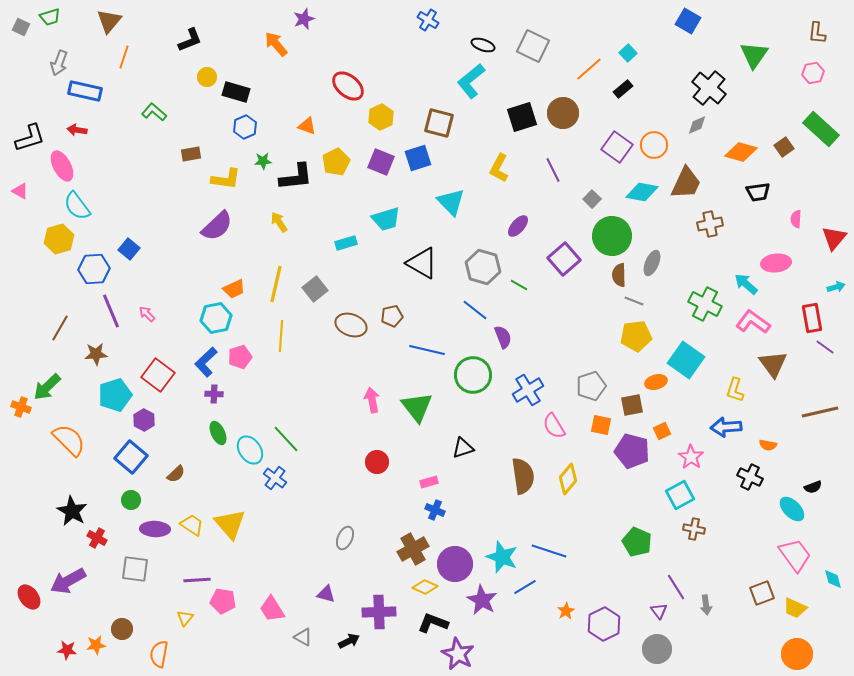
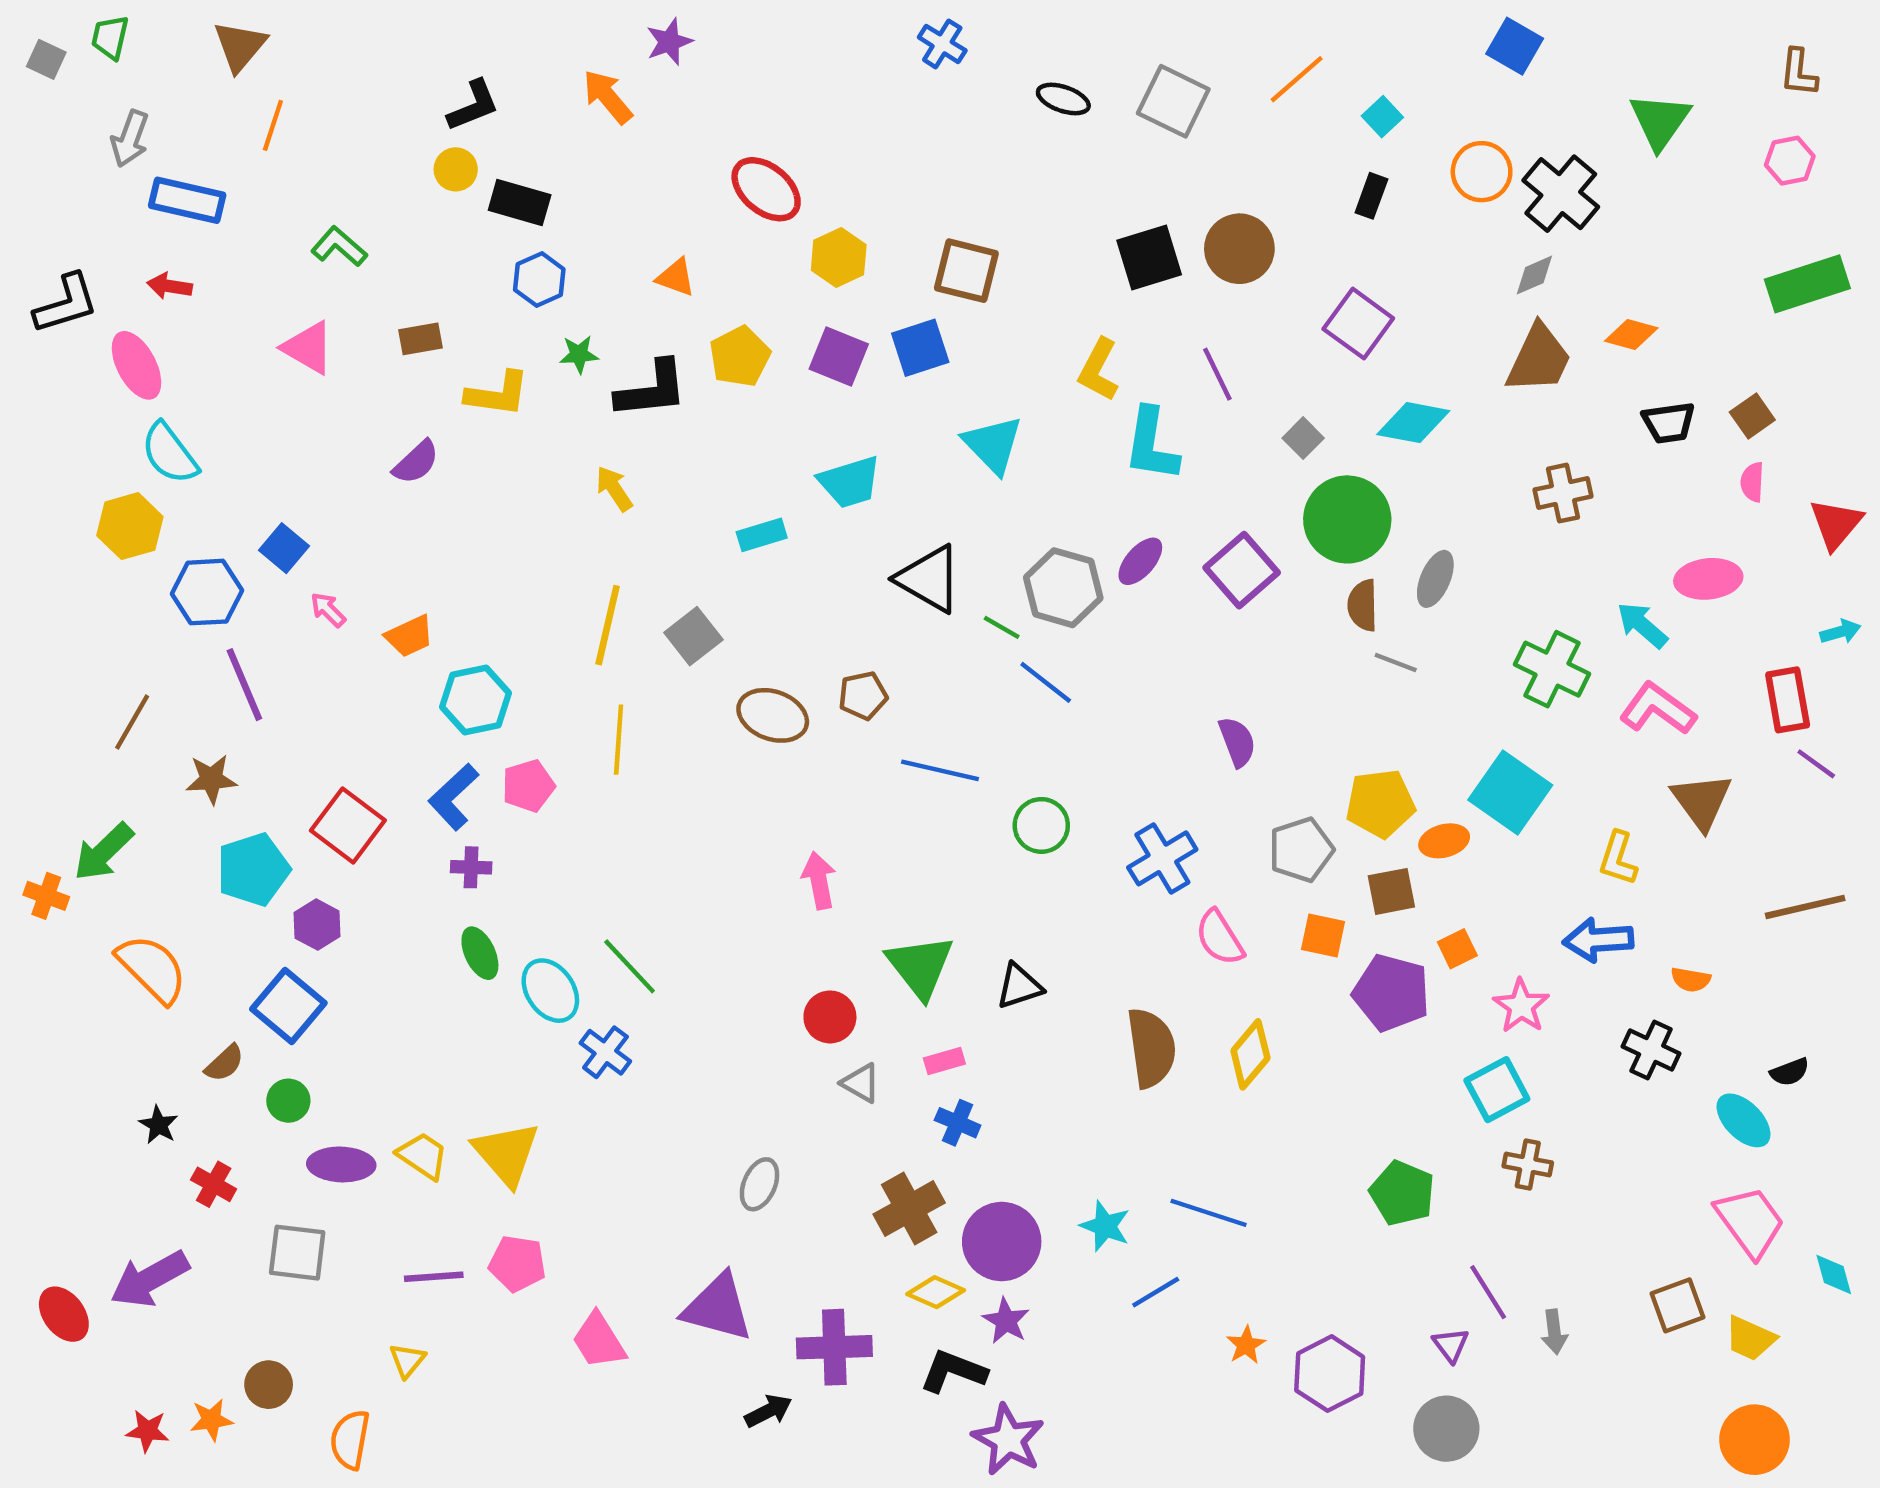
green trapezoid: (50, 17) -> (110, 37), turned 120
black L-shape: (190, 40) -> (473, 106), moved
orange line: (589, 69) -> (1297, 79), moved
cyan L-shape: (471, 81) -> (1151, 445), moved, turned -42
black rectangle: (623, 89) -> (1371, 196), turned -30
green rectangle: (821, 129) -> (1807, 284), turned -60
orange circle: (654, 145) -> (1482, 172), moved
brown square: (784, 147) -> (1752, 416), moved
orange diamond: (741, 152) -> (1631, 335), size x0.7
brown trapezoid: (686, 183) -> (1539, 359), moved
pink triangle: (20, 191) -> (308, 348), moved, size x1.5
purple semicircle: (217, 226) -> (416, 462), moved, size x0.7
purple ellipse: (518, 226) -> (1140, 561), moved
green line: (519, 285) -> (1002, 627), moved
orange trapezoid: (234, 289) -> (409, 636), moved
pink arrow: (147, 314) -> (328, 610), moved
yellow pentagon: (636, 336) -> (1380, 803), moved
purple semicircle: (503, 337) -> (1237, 742), moved
green circle: (473, 375) -> (1041, 825), size x0.7
green triangle: (417, 407) -> (920, 966), moved
brown semicircle: (176, 474) -> (225, 1063), moved
black star: (72, 511) -> (159, 1125), size x0.6
cyan star: (502, 557) -> (1105, 1226), size x0.7
purple triangle: (326, 594) -> (718, 1308), size x1.8
purple star: (482, 600) -> (1006, 1321), moved, size x0.7
pink pentagon: (223, 601) -> (517, 1264), moved
gray triangle: (303, 637) -> (861, 1083), moved

